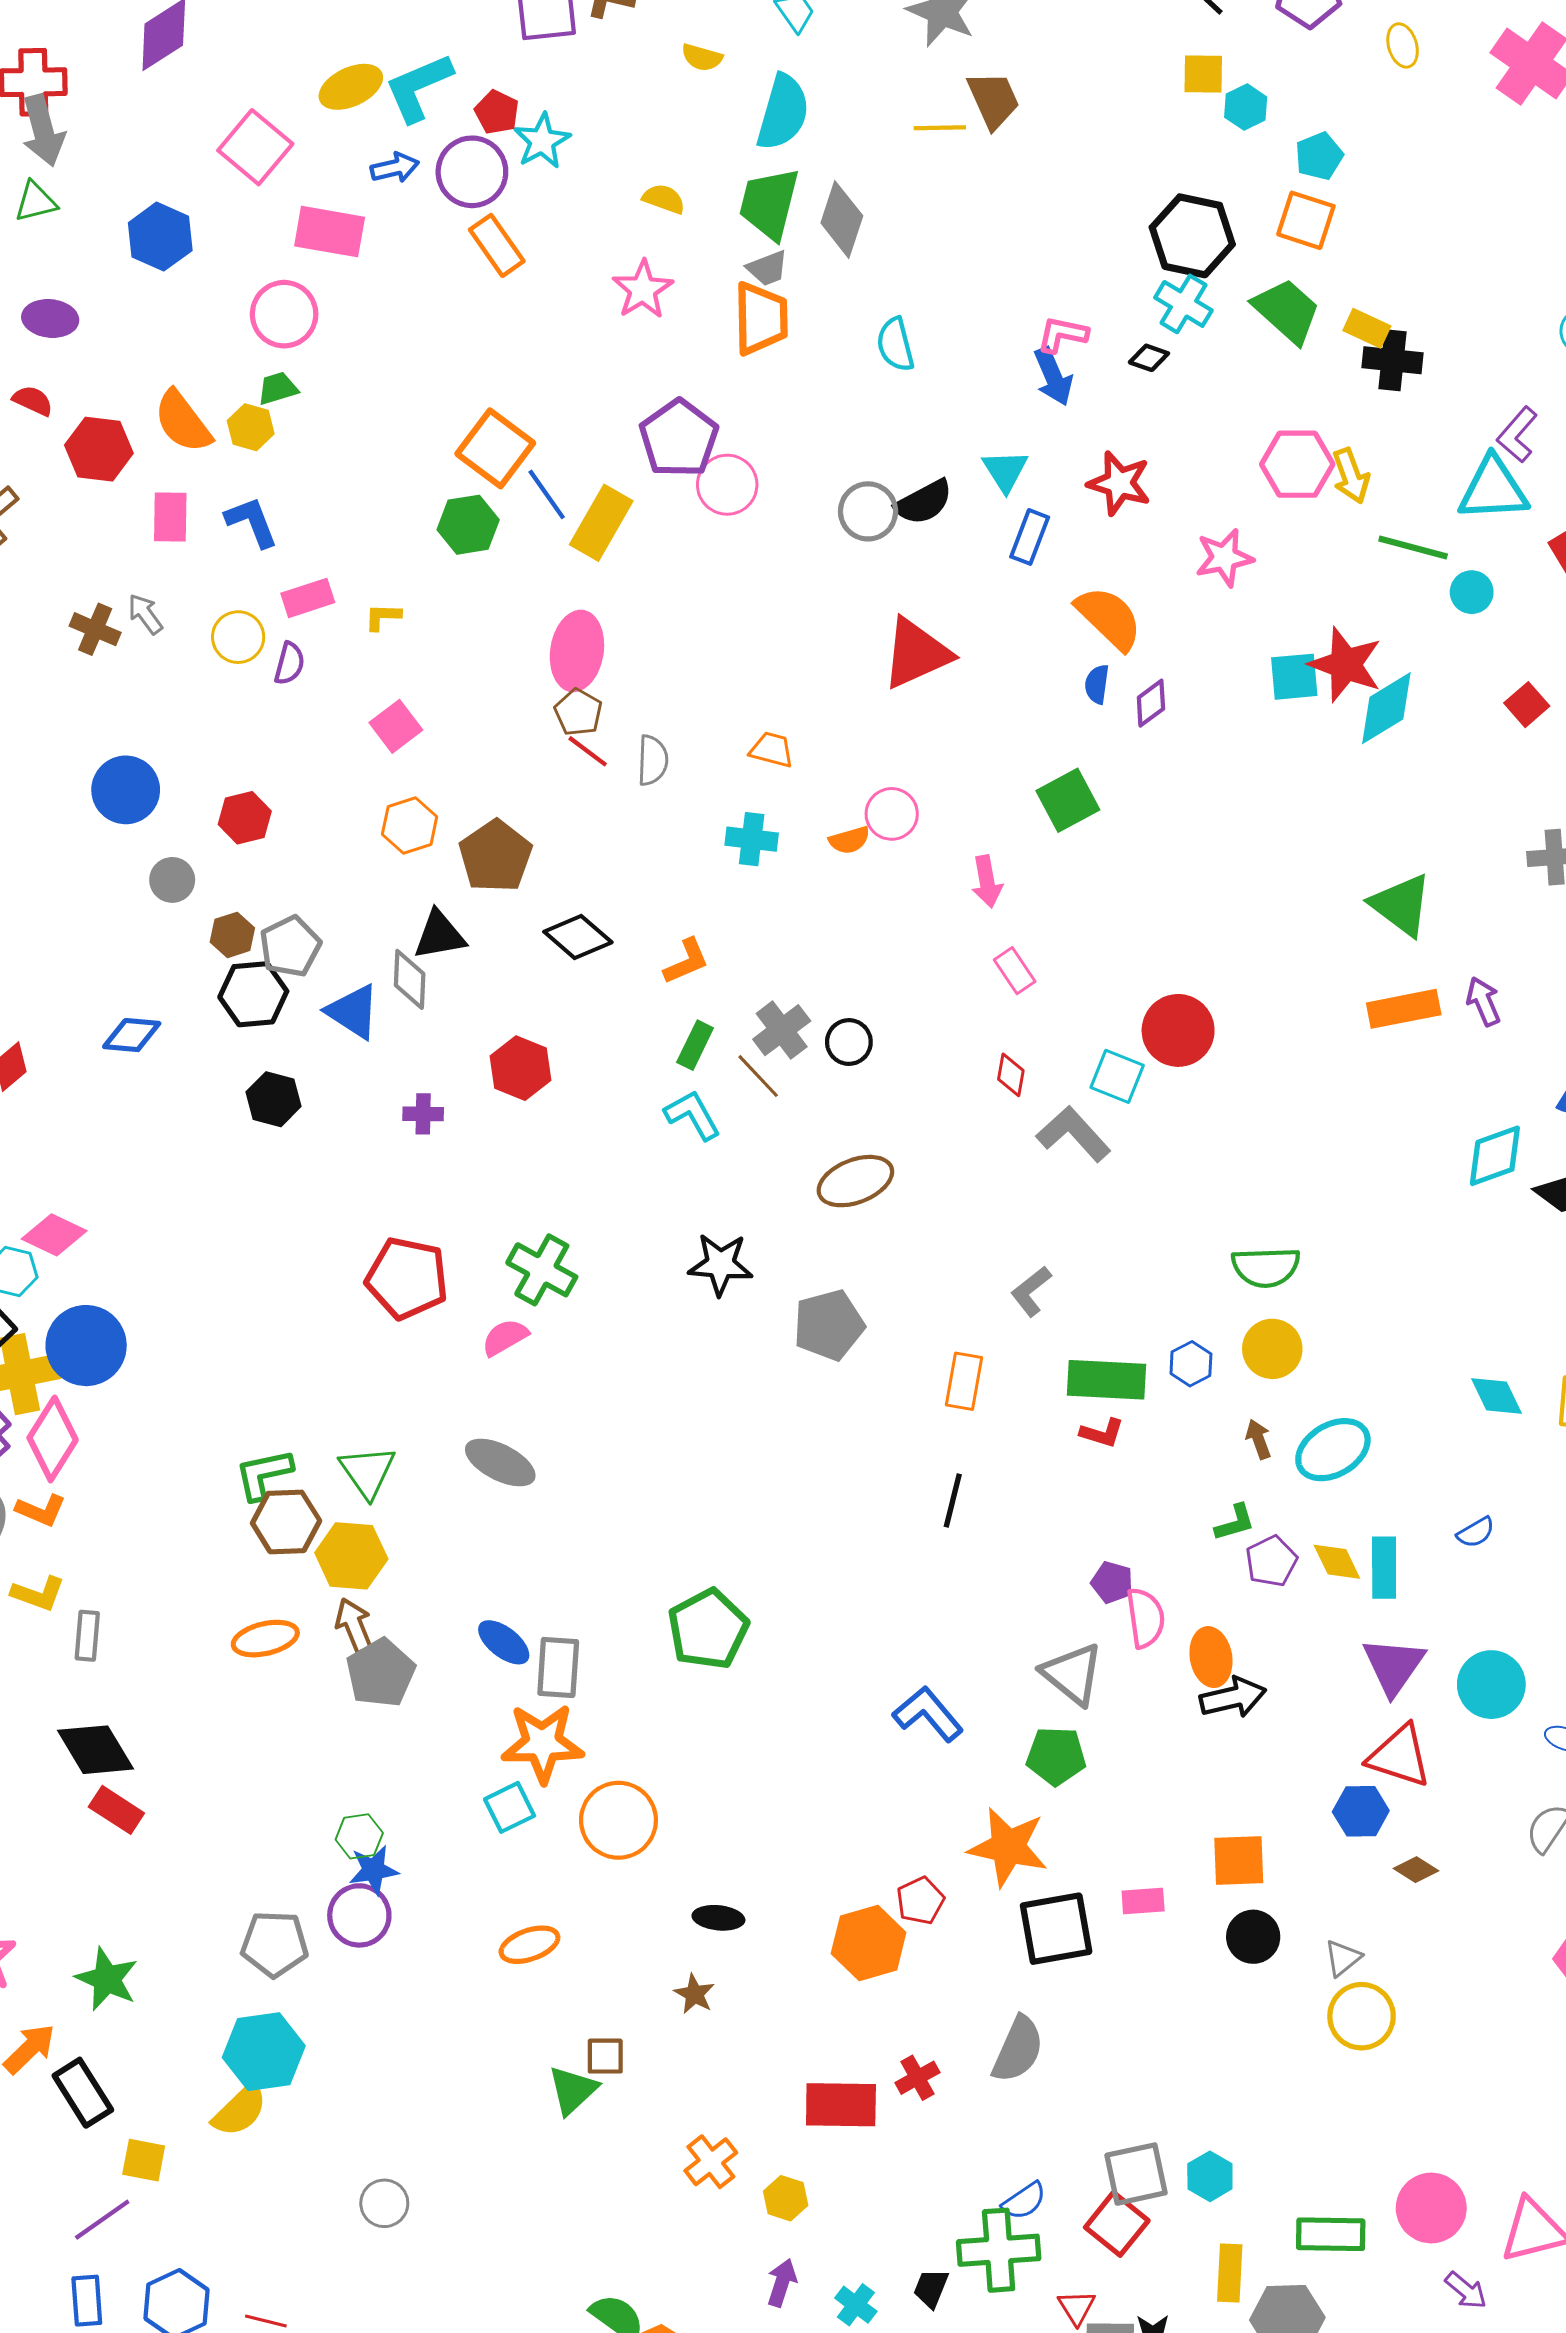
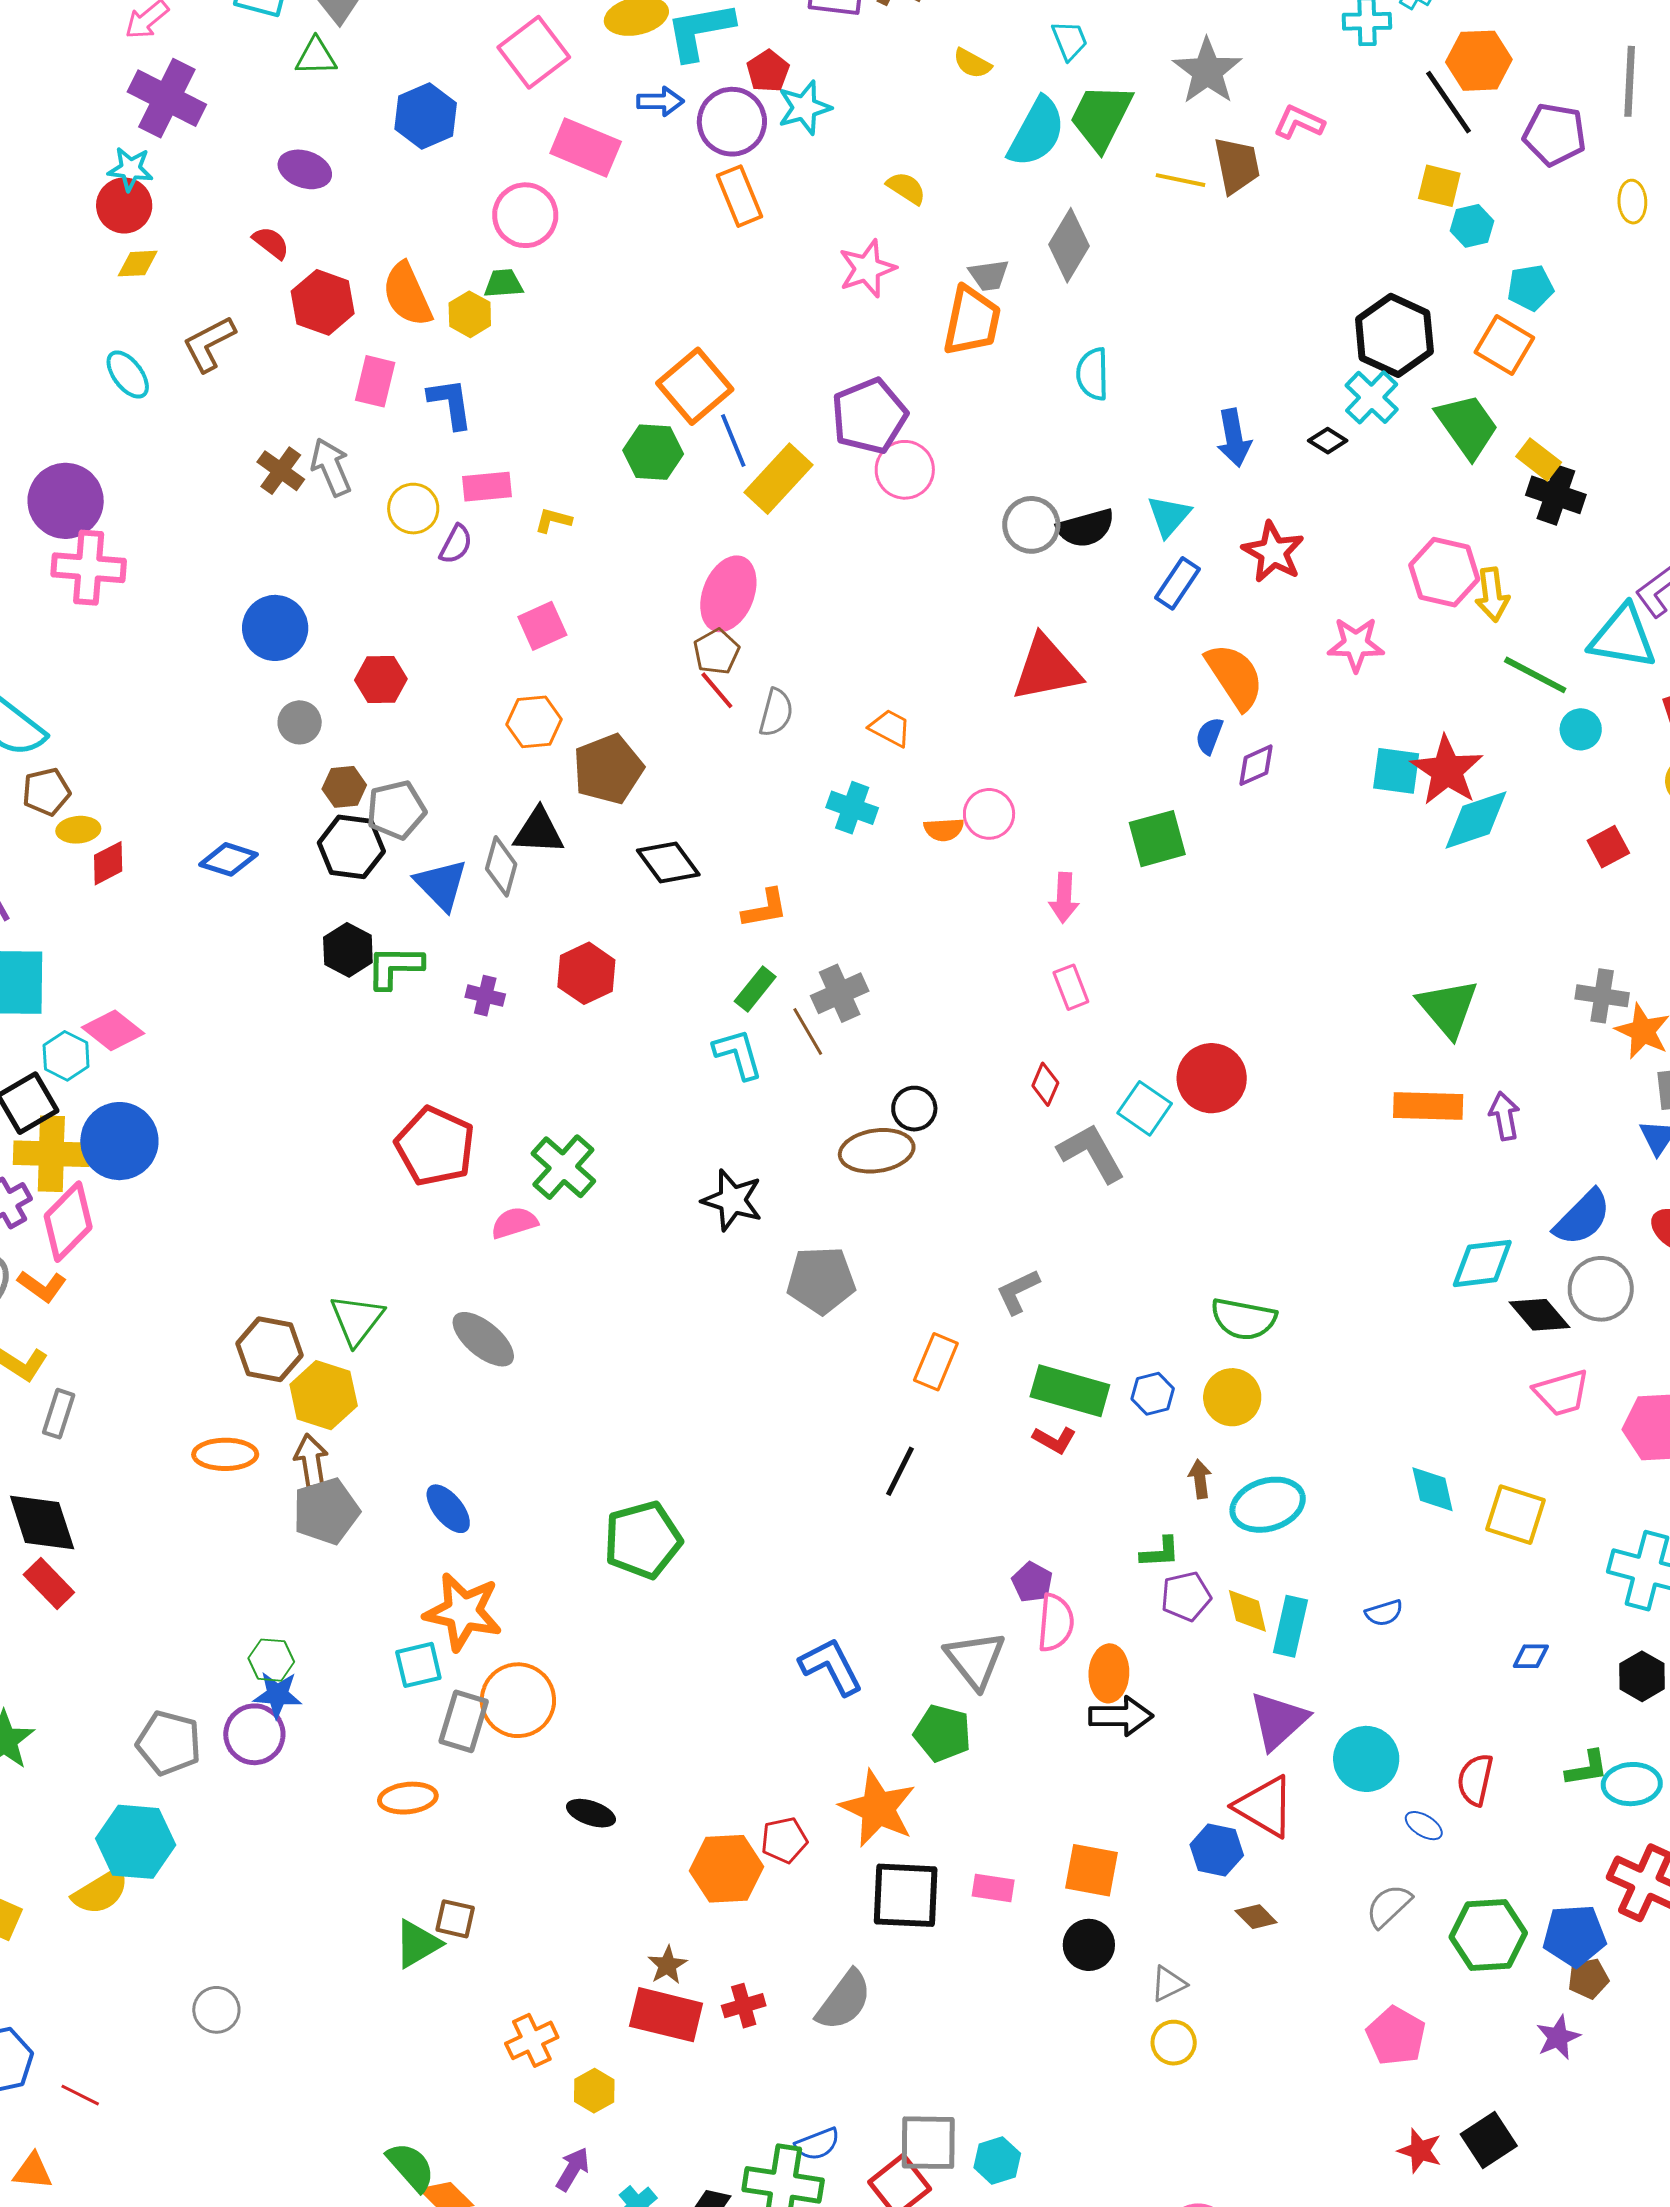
green trapezoid: (769, 204) -> (1101, 117), moved
pink L-shape: (1062, 334) -> (1299, 122), moved
gray arrow: (145, 614) -> (331, 467), size x1.4
black circle: (849, 1042) -> (914, 1109), moved
green L-shape: (264, 1474) -> (395, 967), moved
gray rectangle: (558, 1667) -> (464, 1721), moved
brown star: (694, 1994) -> (667, 1965), moved
yellow circle: (1362, 2016) -> (1174, 2043), size x0.7

